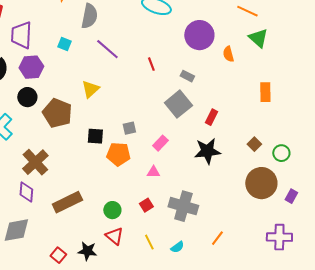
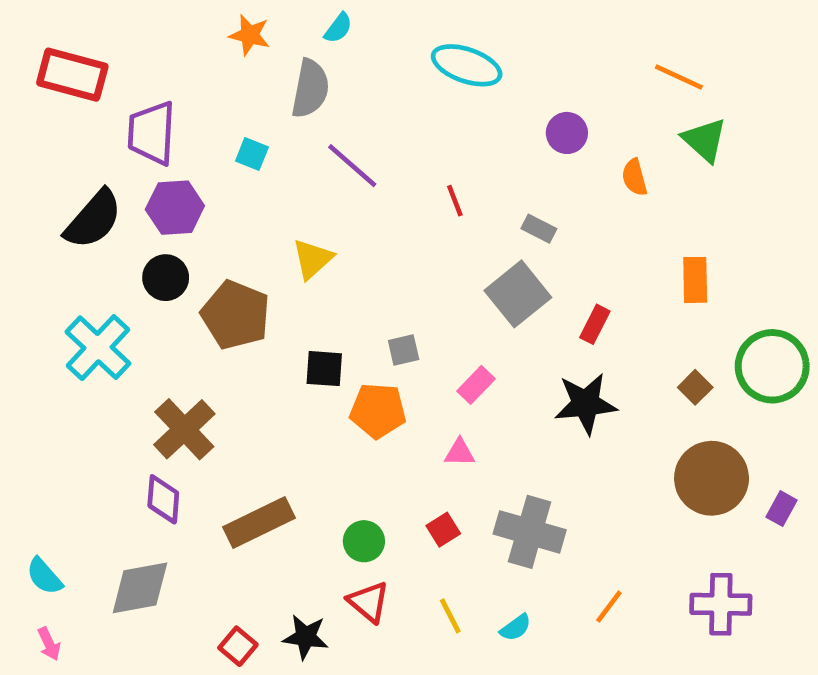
purple circle: (199, 35) -> (567, 133), size x0.6
orange rectangle: (265, 92) -> (695, 280), moved
green circle: (281, 153) -> (772, 366), moved, size x1.8
purple cross: (279, 237) -> (721, 604), moved

